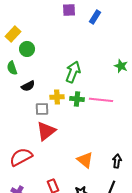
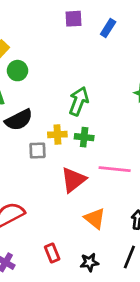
black semicircle: (28, 86) -> (19, 120), size x1.5
pink line: (101, 100) -> (115, 169), moved
red triangle: (46, 131) -> (73, 180), moved

